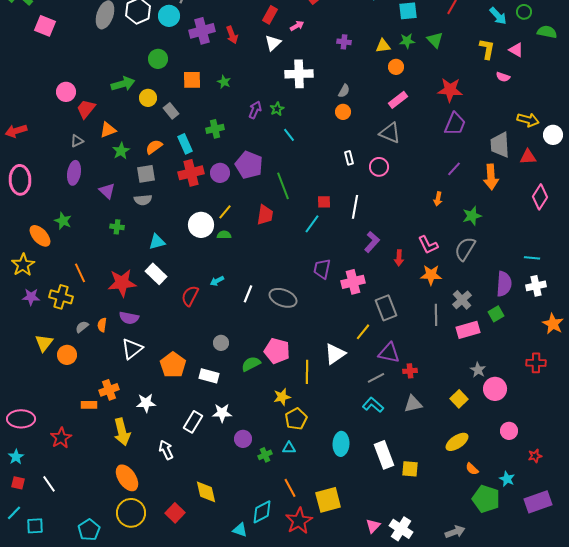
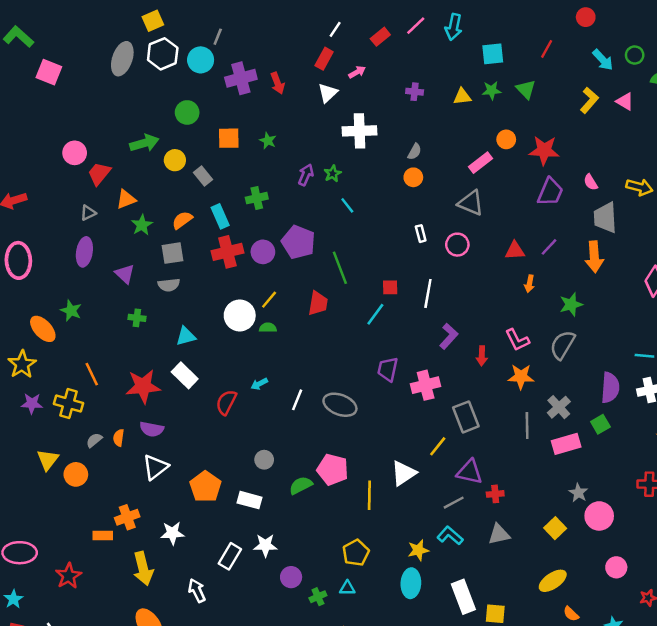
yellow L-shape: (487, 49) -> (589, 100), turned 30
orange circle: (396, 67) -> (506, 139), moved
pink semicircle: (503, 77) -> (591, 182), moved, turned 40
red triangle: (528, 157) -> (515, 251), moved
yellow star: (282, 397) -> (418, 550), moved

